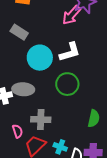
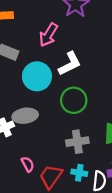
pink arrow: (72, 15) -> (48, 35), moved
gray cross: (41, 120) -> (77, 142), moved

